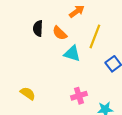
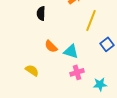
orange semicircle: (60, 33) -> (51, 46), moved
cyan triangle: (72, 54) -> (71, 51), moved

